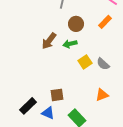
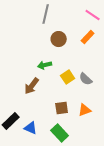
brown arrow: (49, 41) -> (32, 86), moved
green arrow: (70, 44) -> (45, 65), moved
brown square: (57, 95) -> (62, 108), moved

